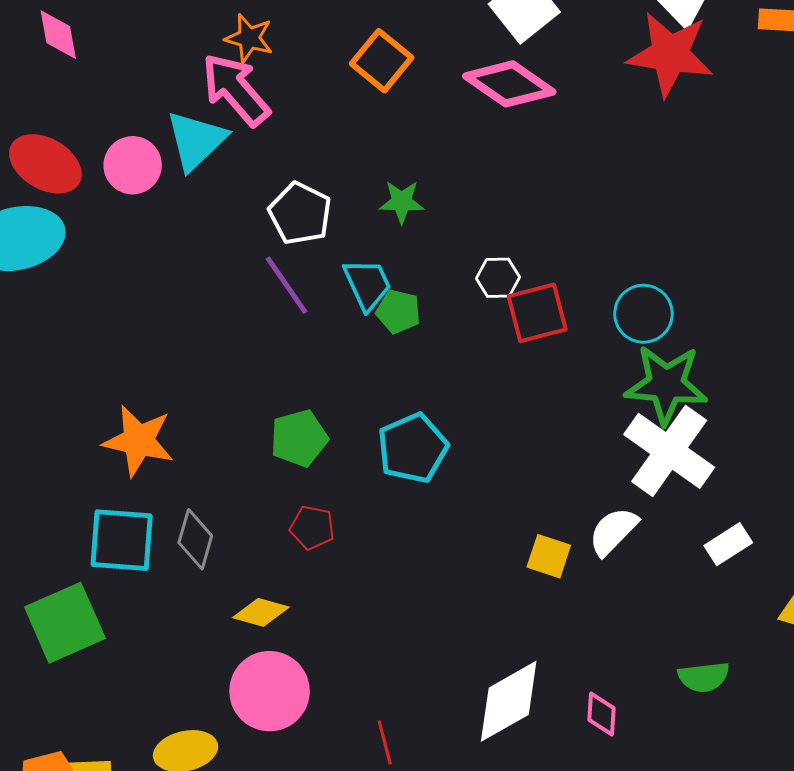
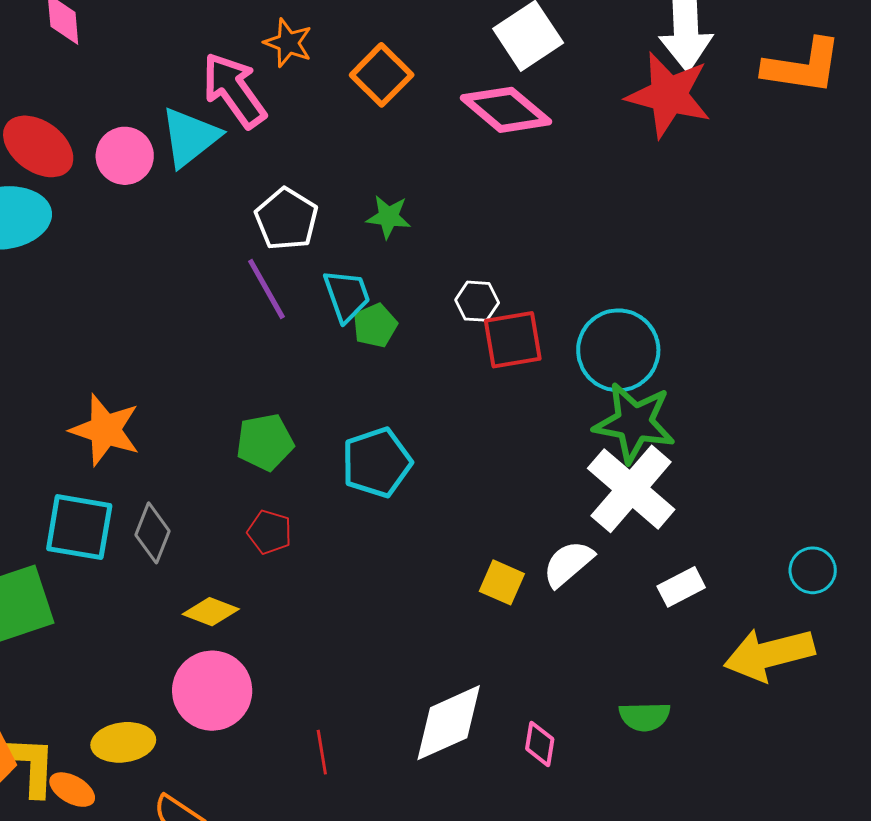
orange star: (249, 38) -> (288, 43), moved
green pentagon: (398, 311) -> (375, 325), turned 30
cyan circle: (643, 314) -> (618, 350), size x1.4

